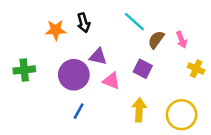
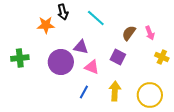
cyan line: (134, 22) -> (96, 18), moved
black arrow: (84, 23) -> (63, 12), moved
blue line: (79, 111) -> (84, 92), moved

